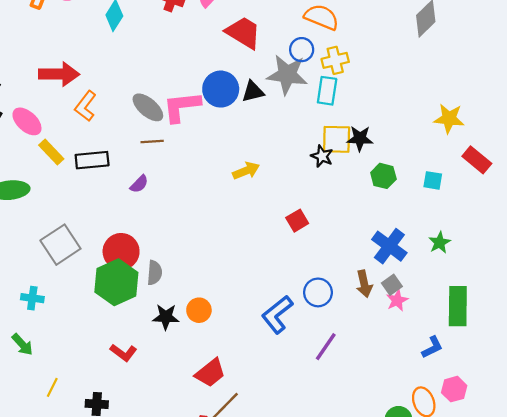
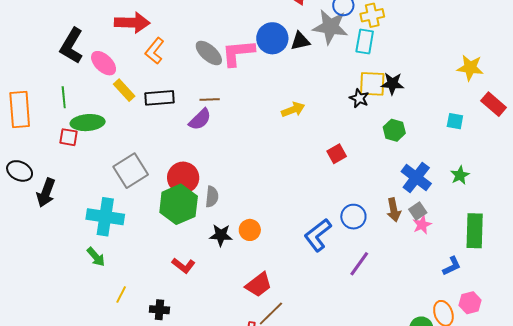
brown line: (152, 141) -> (210, 100), moved
green hexagon: (383, 176) -> (394, 130), moved
purple semicircle: (139, 184) -> (200, 119), size x1.4
cyan cross: (32, 298) -> (105, 217), size x1.8

